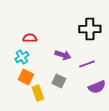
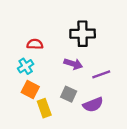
black cross: (90, 29) -> (83, 34), moved
purple semicircle: (97, 87) -> (93, 105), moved

